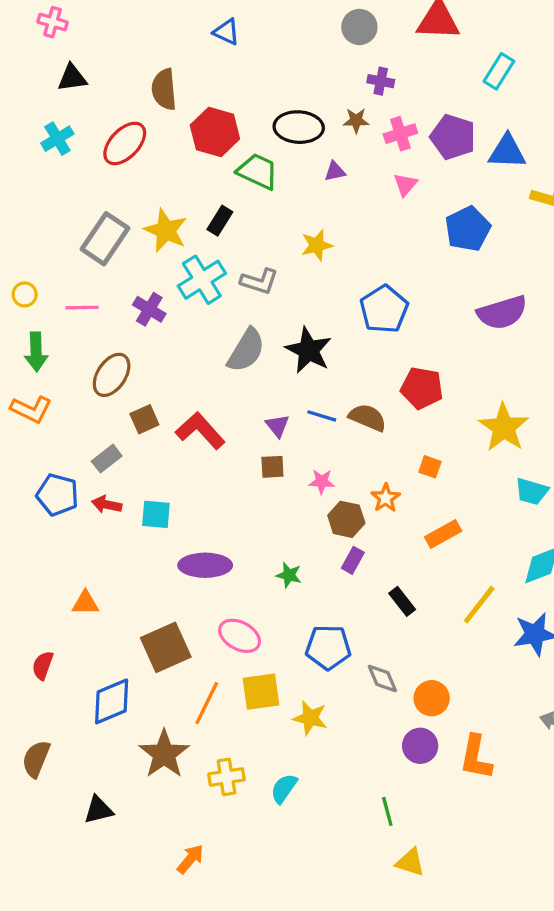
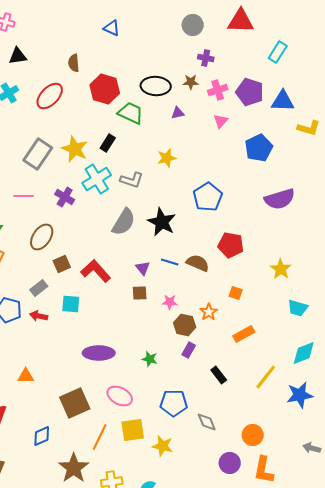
brown semicircle: (164, 89) -> (74, 63), size x0.7
yellow star: (504, 427) -> (281, 269), size x0.7
cyan square: (156, 514) -> (71, 304), moved
orange circle: (432, 698) -> (253, 435), moved
blue diamond: (112, 701) -> (42, 436), size x0.7

